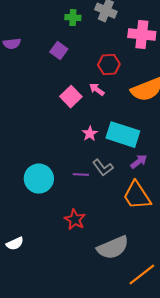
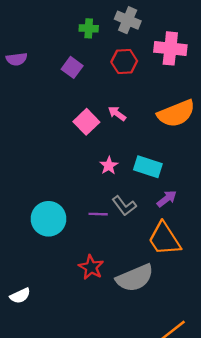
red hexagon: (109, 65) -> (124, 61), moved
cyan rectangle: (123, 135) -> (148, 167), size x0.7
gray semicircle: (113, 248) -> (135, 278), moved

